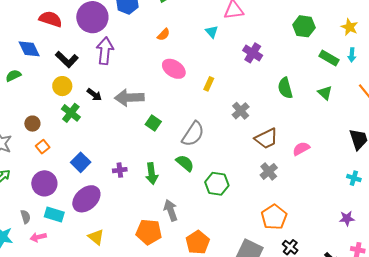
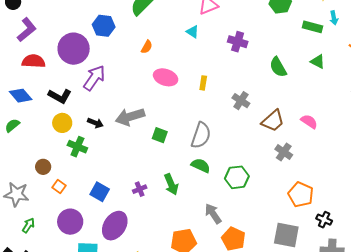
purple arrow: (105, 51) -> (94, 78), turned 44
pink semicircle: (301, 149) -> (309, 122), turned 78
gray arrow: (171, 210) -> (213, 214), moved

